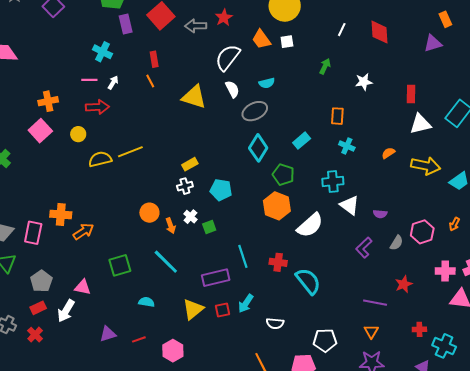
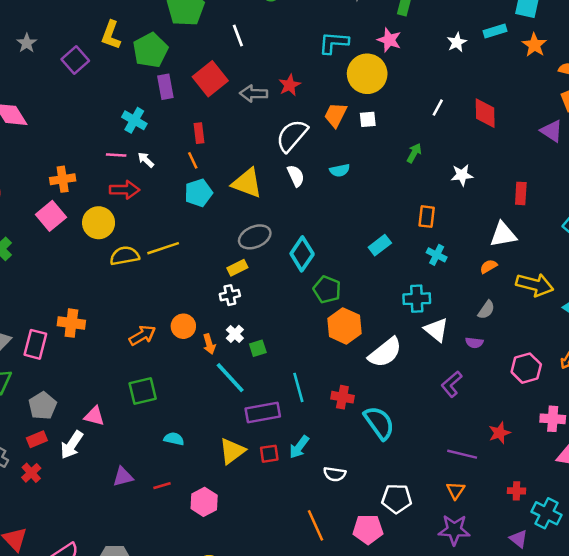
orange trapezoid: (261, 39) -> (336, 115), turned 60
purple triangle: (433, 43) -> (552, 131), turned 48
white arrow: (113, 82) -> (146, 160), turned -80
gray ellipse: (255, 111) -> (255, 237), moved
white triangle: (420, 124) -> (503, 235), moved
yellow circle: (78, 134) -> (99, 223), size x1.6
cyan diamond: (258, 148) -> (302, 254), moved
green pentagon: (283, 175) -> (327, 290), moved
cyan pentagon: (221, 190) -> (198, 193), moved, turned -30
orange arrow: (84, 231) -> (142, 335), moved
gray semicircle: (397, 243) -> (486, 310), moved
cyan line: (166, 262) -> (230, 378), moved

